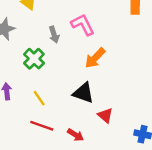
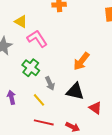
pink L-shape: (83, 25) -> (37, 39), moved
gray arrow: (54, 35) -> (50, 83), moved

